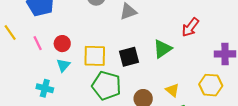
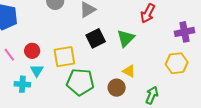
black square: (129, 57) -> (96, 38), moved
cyan cross: (45, 88) -> (22, 84), moved
yellow triangle: (172, 90) -> (129, 71), moved

